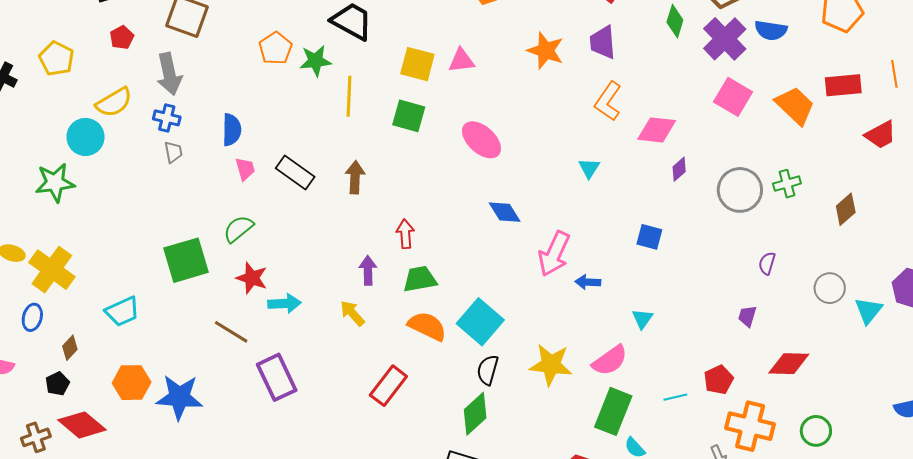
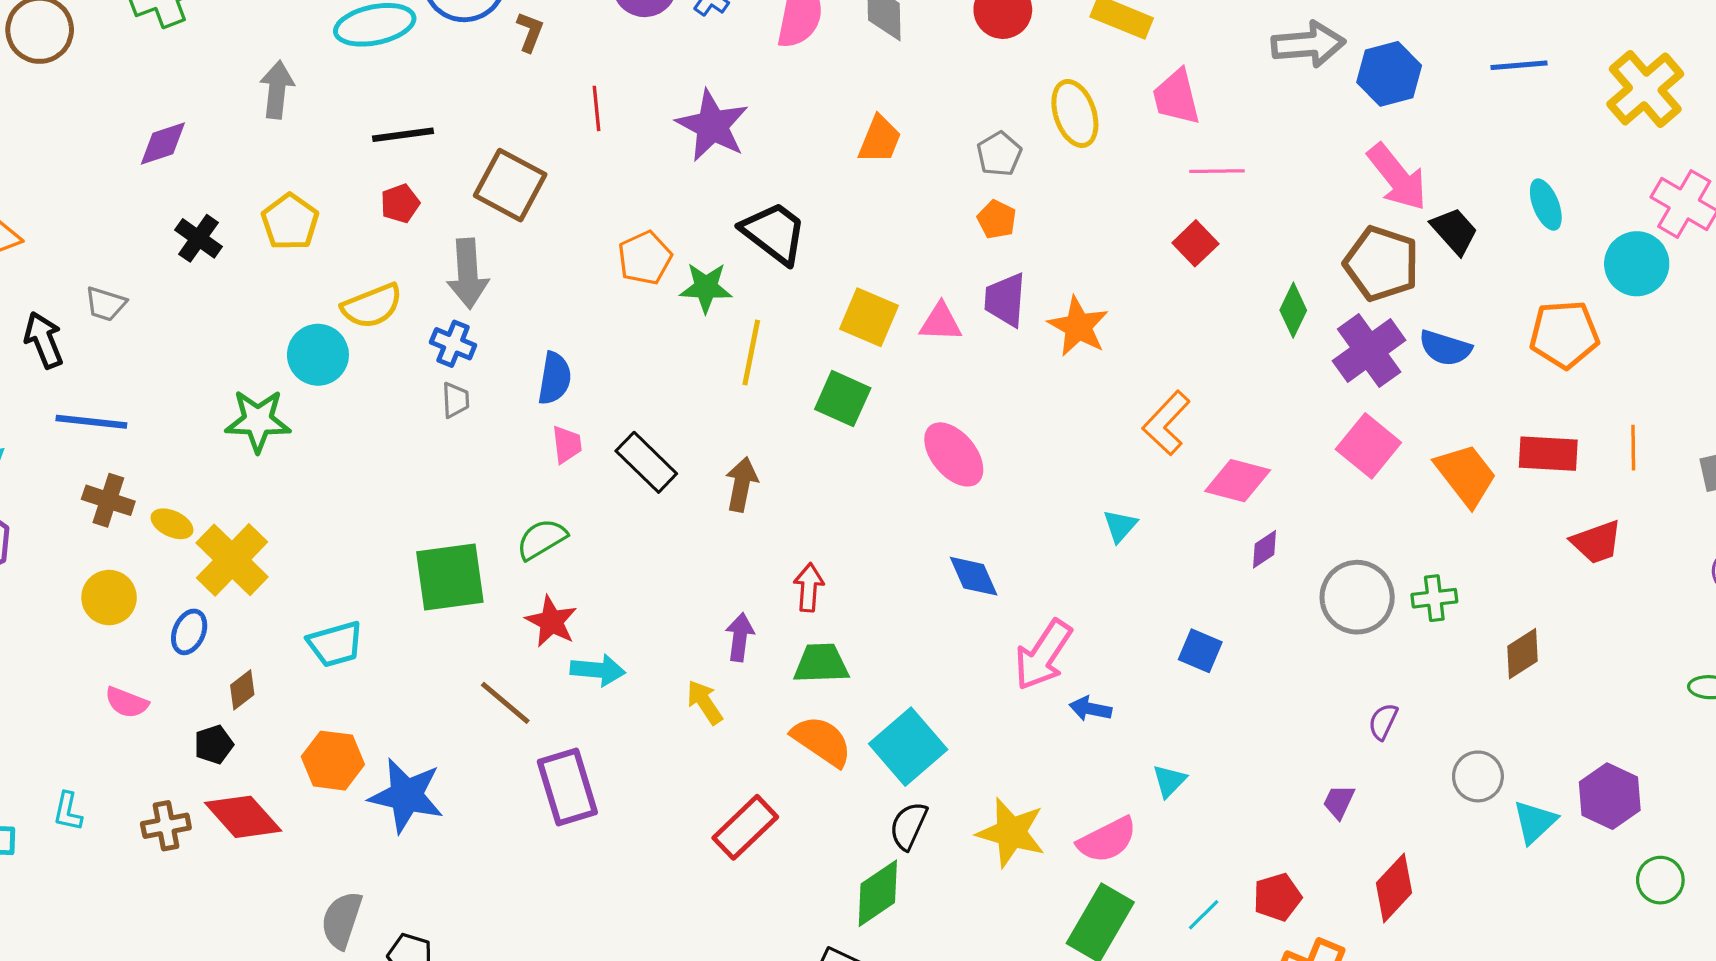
purple trapezoid: (603, 42) -> (1005, 300), moved
red diamond: (789, 364) -> (1394, 888), turned -57
cyan line: (675, 397) -> (1204, 915), turned -40

